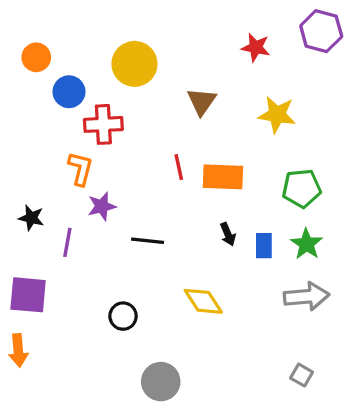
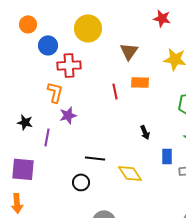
orange rectangle: (223, 177) -> (140, 82), moved, size x0.7
black line: (148, 241) -> (95, 158), moved
blue rectangle: (264, 246) -> (167, 156), moved

